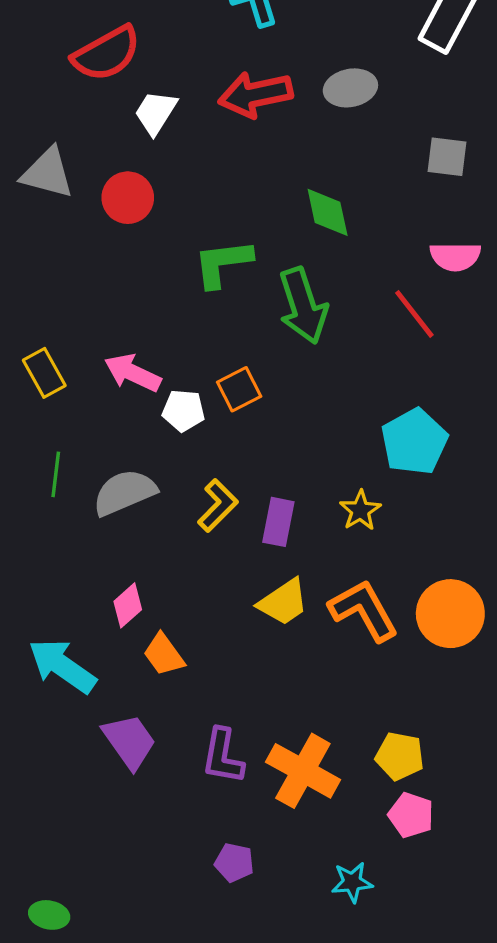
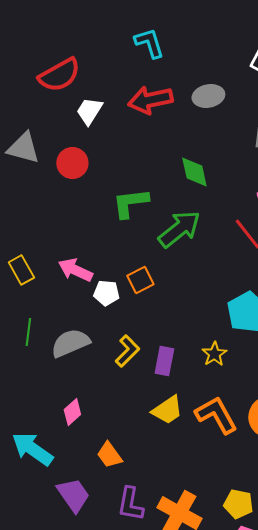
green arrow: (303, 306) -> (179, 229), turned -111
orange trapezoid: (164, 655) -> (109, 455), moved

